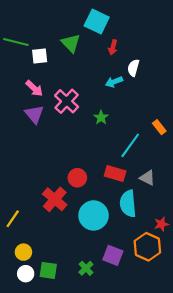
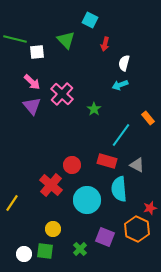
cyan square: (97, 21) -> (90, 20), size x0.7
cyan arrow: (114, 82) -> (120, 85), moved
yellow circle: (23, 252) -> (53, 229), moved

